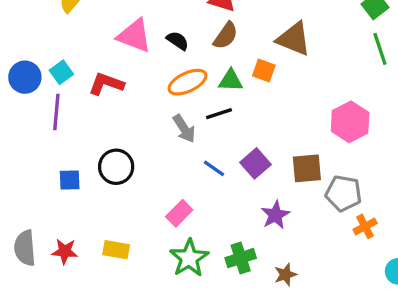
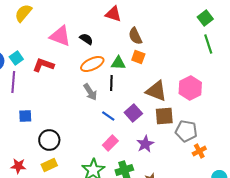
brown semicircle: (226, 36) -> (135, 36), moved, turned 120
brown triangle: (294, 39) -> (156, 91), moved
black line: (219, 114) -> (111, 83), turned -70
black circle: (116, 167) -> (49, 140), moved
blue square: (70, 180) -> (25, 116), moved
pink rectangle: (179, 213) -> (110, 143), moved
yellow rectangle: (116, 250) -> (49, 165), turned -35

